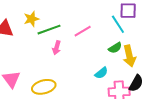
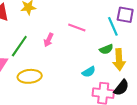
green line: (49, 30) -> (19, 46), moved, turned -45
pink line: (83, 31) -> (77, 27), turned 42

